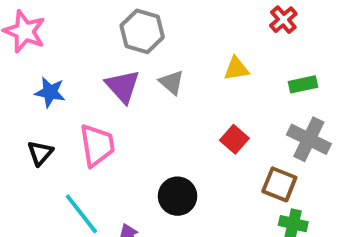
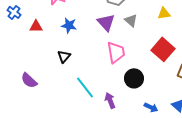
red square: (234, 139) -> (163, 49), size x1.6
pink trapezoid: (97, 145) -> (116, 52), moved

